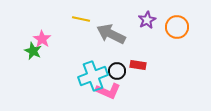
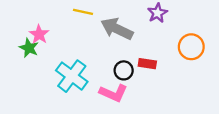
orange circle: (177, 27) -> (191, 47), moved
cyan cross: (93, 76) -> (72, 76), moved, turned -32

